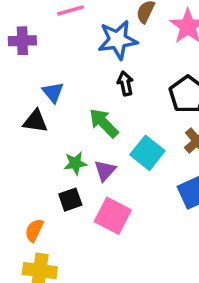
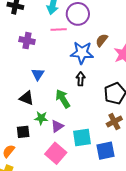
black triangle: (35, 121) -> (27, 98), moved
cyan square: (147, 153) -> (82, 137), moved, turned 30
black square: (70, 200) -> (23, 132), moved

